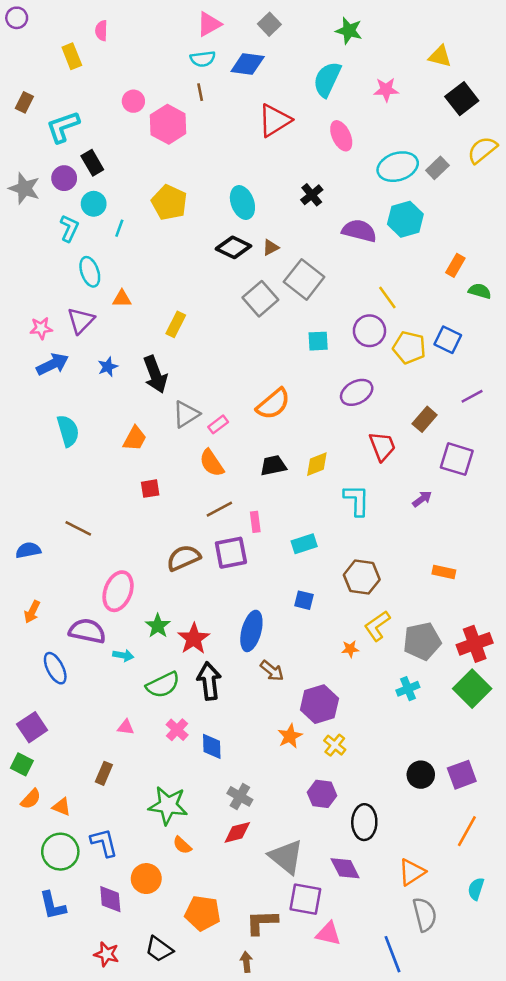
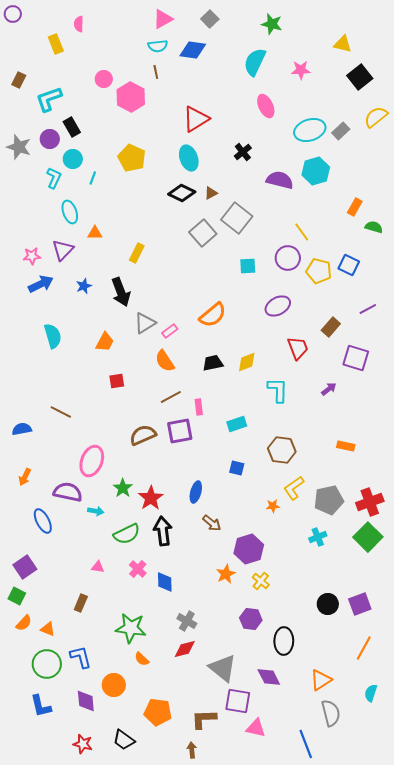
red triangle: (275, 120) -> (196, 119), moved
blue ellipse: (251, 631) -> (196, 492), size x0.7

